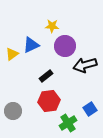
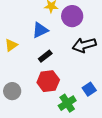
blue triangle: (31, 45) -> (40, 30), moved
purple circle: (65, 46) -> (72, 16), moved
yellow triangle: (12, 54) -> (11, 45), moved

